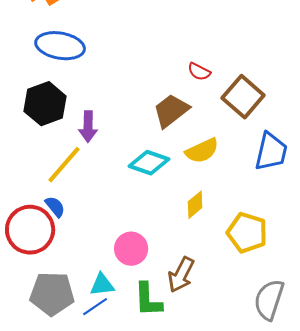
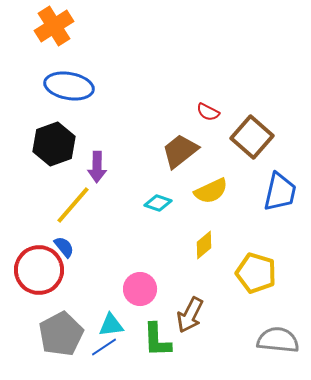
cyan diamond: (149, 163) -> (158, 203), size x0.7
gray pentagon: (52, 294) -> (61, 334), turned -30
gray semicircle: (269, 300) -> (278, 340), turned 78

